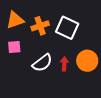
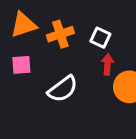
white square: (67, 28) -> (100, 38), size x0.6
red arrow: (64, 64) -> (107, 64), moved

